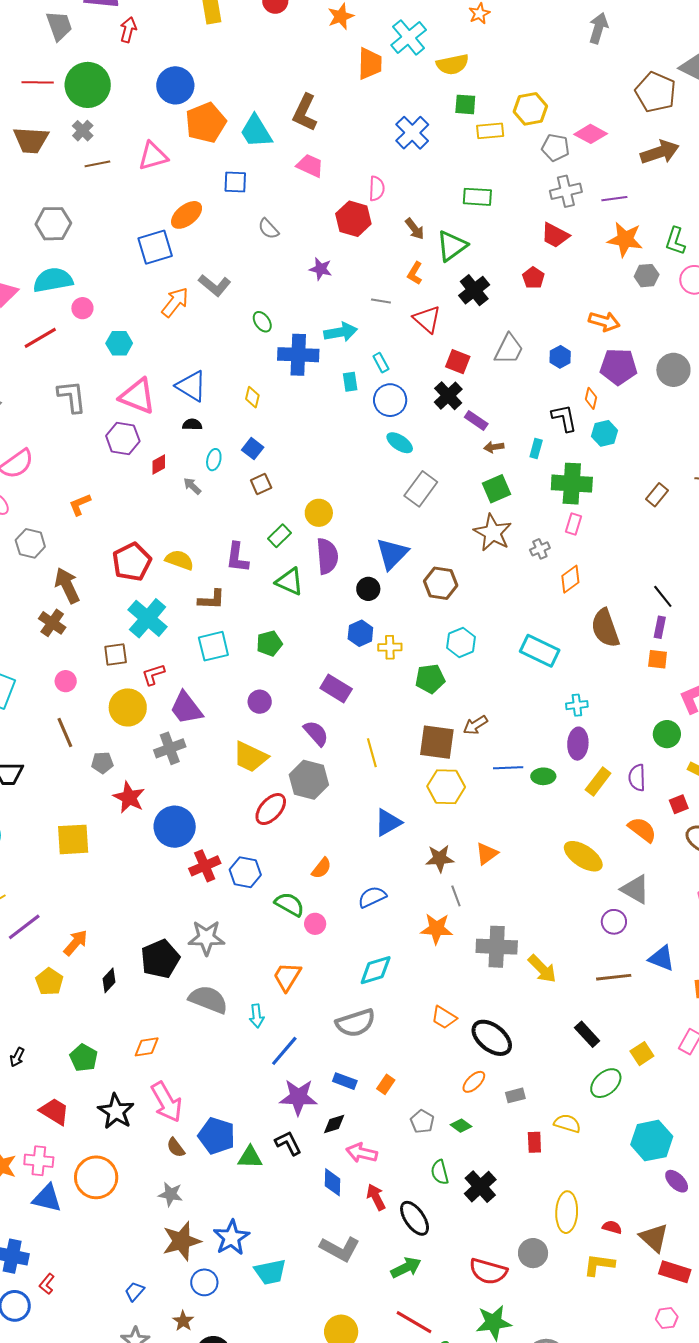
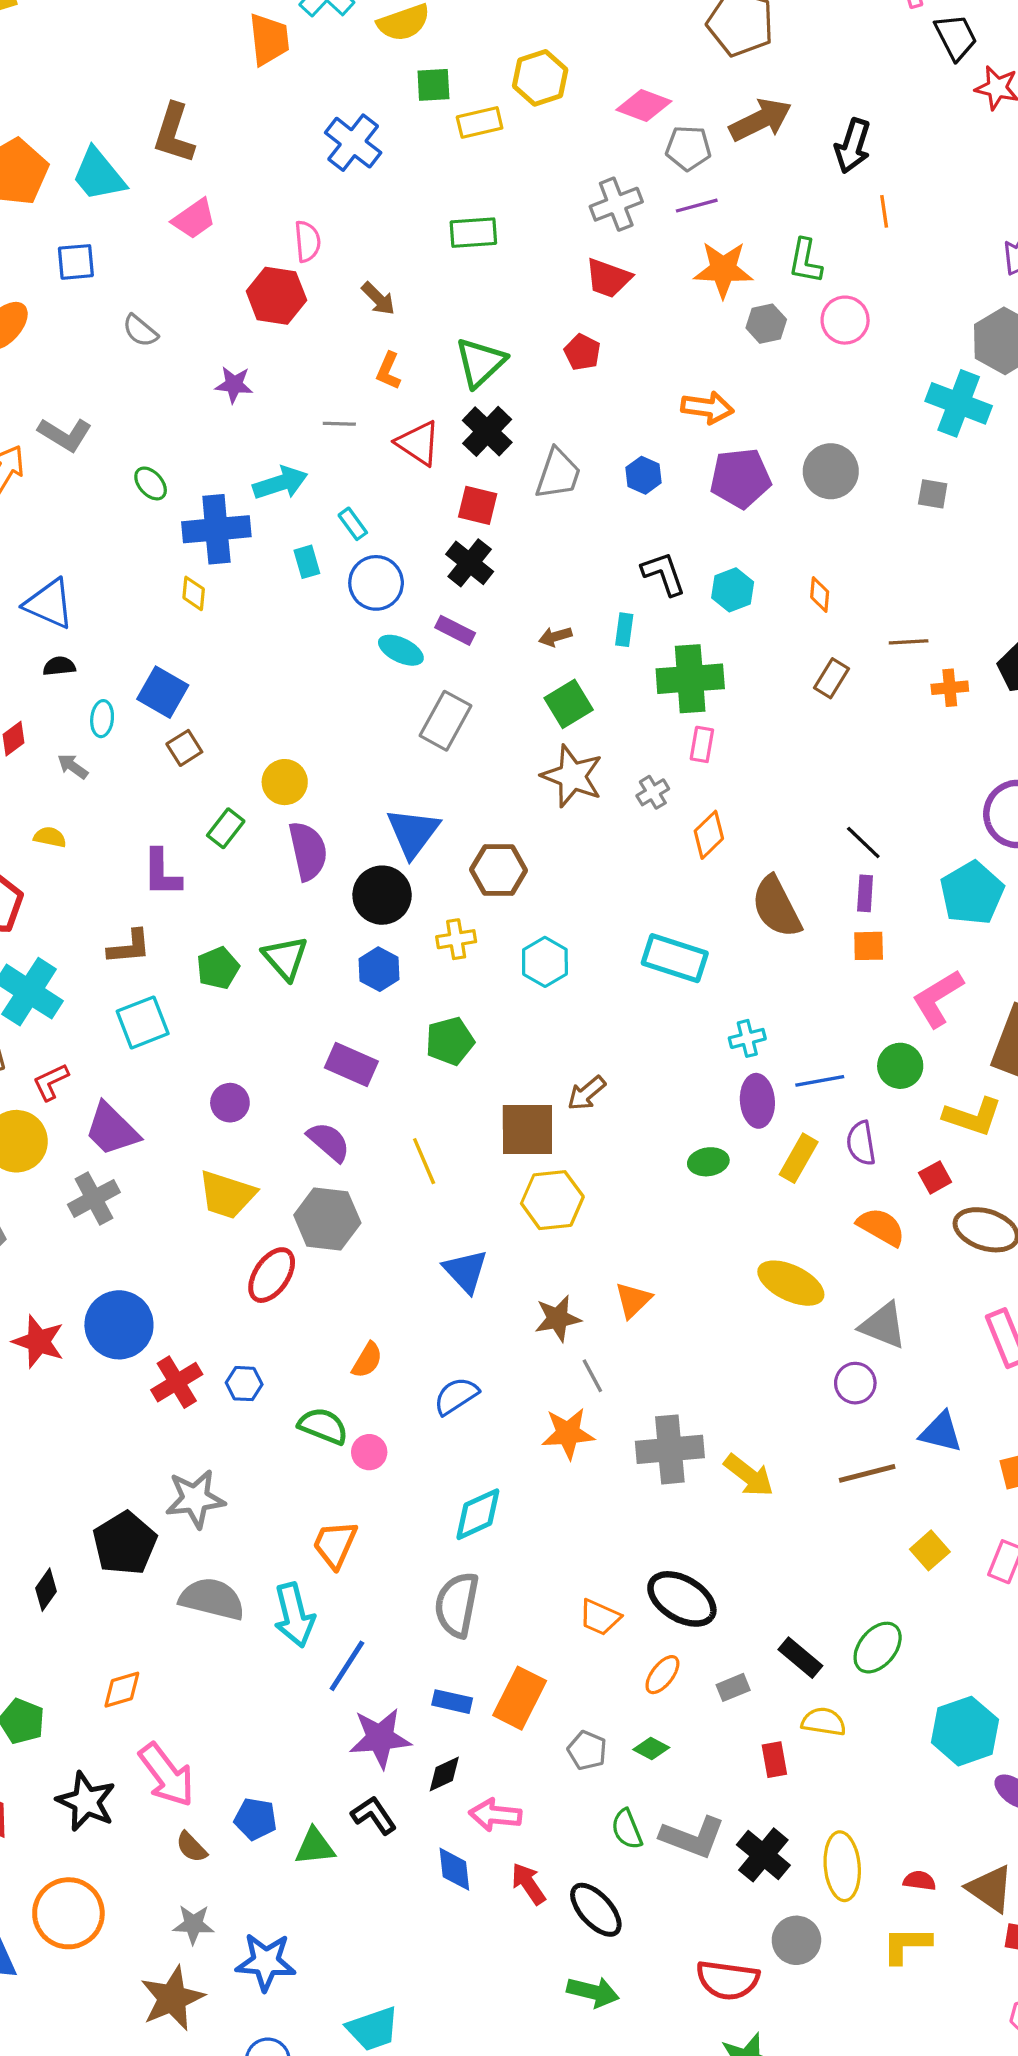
gray pentagon: (555, 148) -> (688, 148), moved
pink trapezoid: (310, 166) -> (194, 219), turned 128
green triangle: (452, 246) -> (480, 362), moved
black cross: (474, 290) -> (487, 431), moved
yellow diamond: (252, 397) -> (194, 593), moved
orange diamond: (591, 398) -> (820, 595), moved
purple rectangle: (476, 421) -> (455, 630), moved
blue square: (253, 449) -> (163, 692), size x1.4
yellow semicircle: (179, 560) -> (50, 837), moved, size x0.7
green triangle: (290, 582) -> (285, 958), moved, turned 32
black circle: (368, 589) -> (382, 895), size x1.5
green pentagon: (269, 643) -> (218, 968), moved
yellow cross: (390, 647) -> (456, 939), moved
green pentagon: (430, 679) -> (450, 1041), moved
blue line: (508, 768) -> (820, 1081), moved
red star: (129, 797) -> (39, 1342), moved
blue triangle: (388, 822) -> (466, 1271), turned -36
blue hexagon: (245, 872) -> (244, 1384), size x0.7
cyan arrow: (257, 1016) -> (294, 1615), size x1.6
orange trapezoid: (444, 1017) -> (600, 1617), moved
gray semicircle: (356, 1023) -> (457, 1605), turned 126
black rectangle: (587, 1034) -> (800, 1658), moved
yellow square: (642, 1054) -> (930, 1550), moved
orange rectangle: (386, 1084) -> (520, 1698), size x1.8
blue pentagon: (217, 1136) -> (255, 1819), size x0.7
black cross: (480, 1187) -> (763, 1855), moved
blue star: (231, 1238) -> (266, 1962), moved, turned -30
brown star: (182, 1241) -> (172, 1998), moved
gray L-shape: (340, 1249) -> (693, 1837), moved
green arrow: (406, 1268) -> (593, 1992), turned 48

